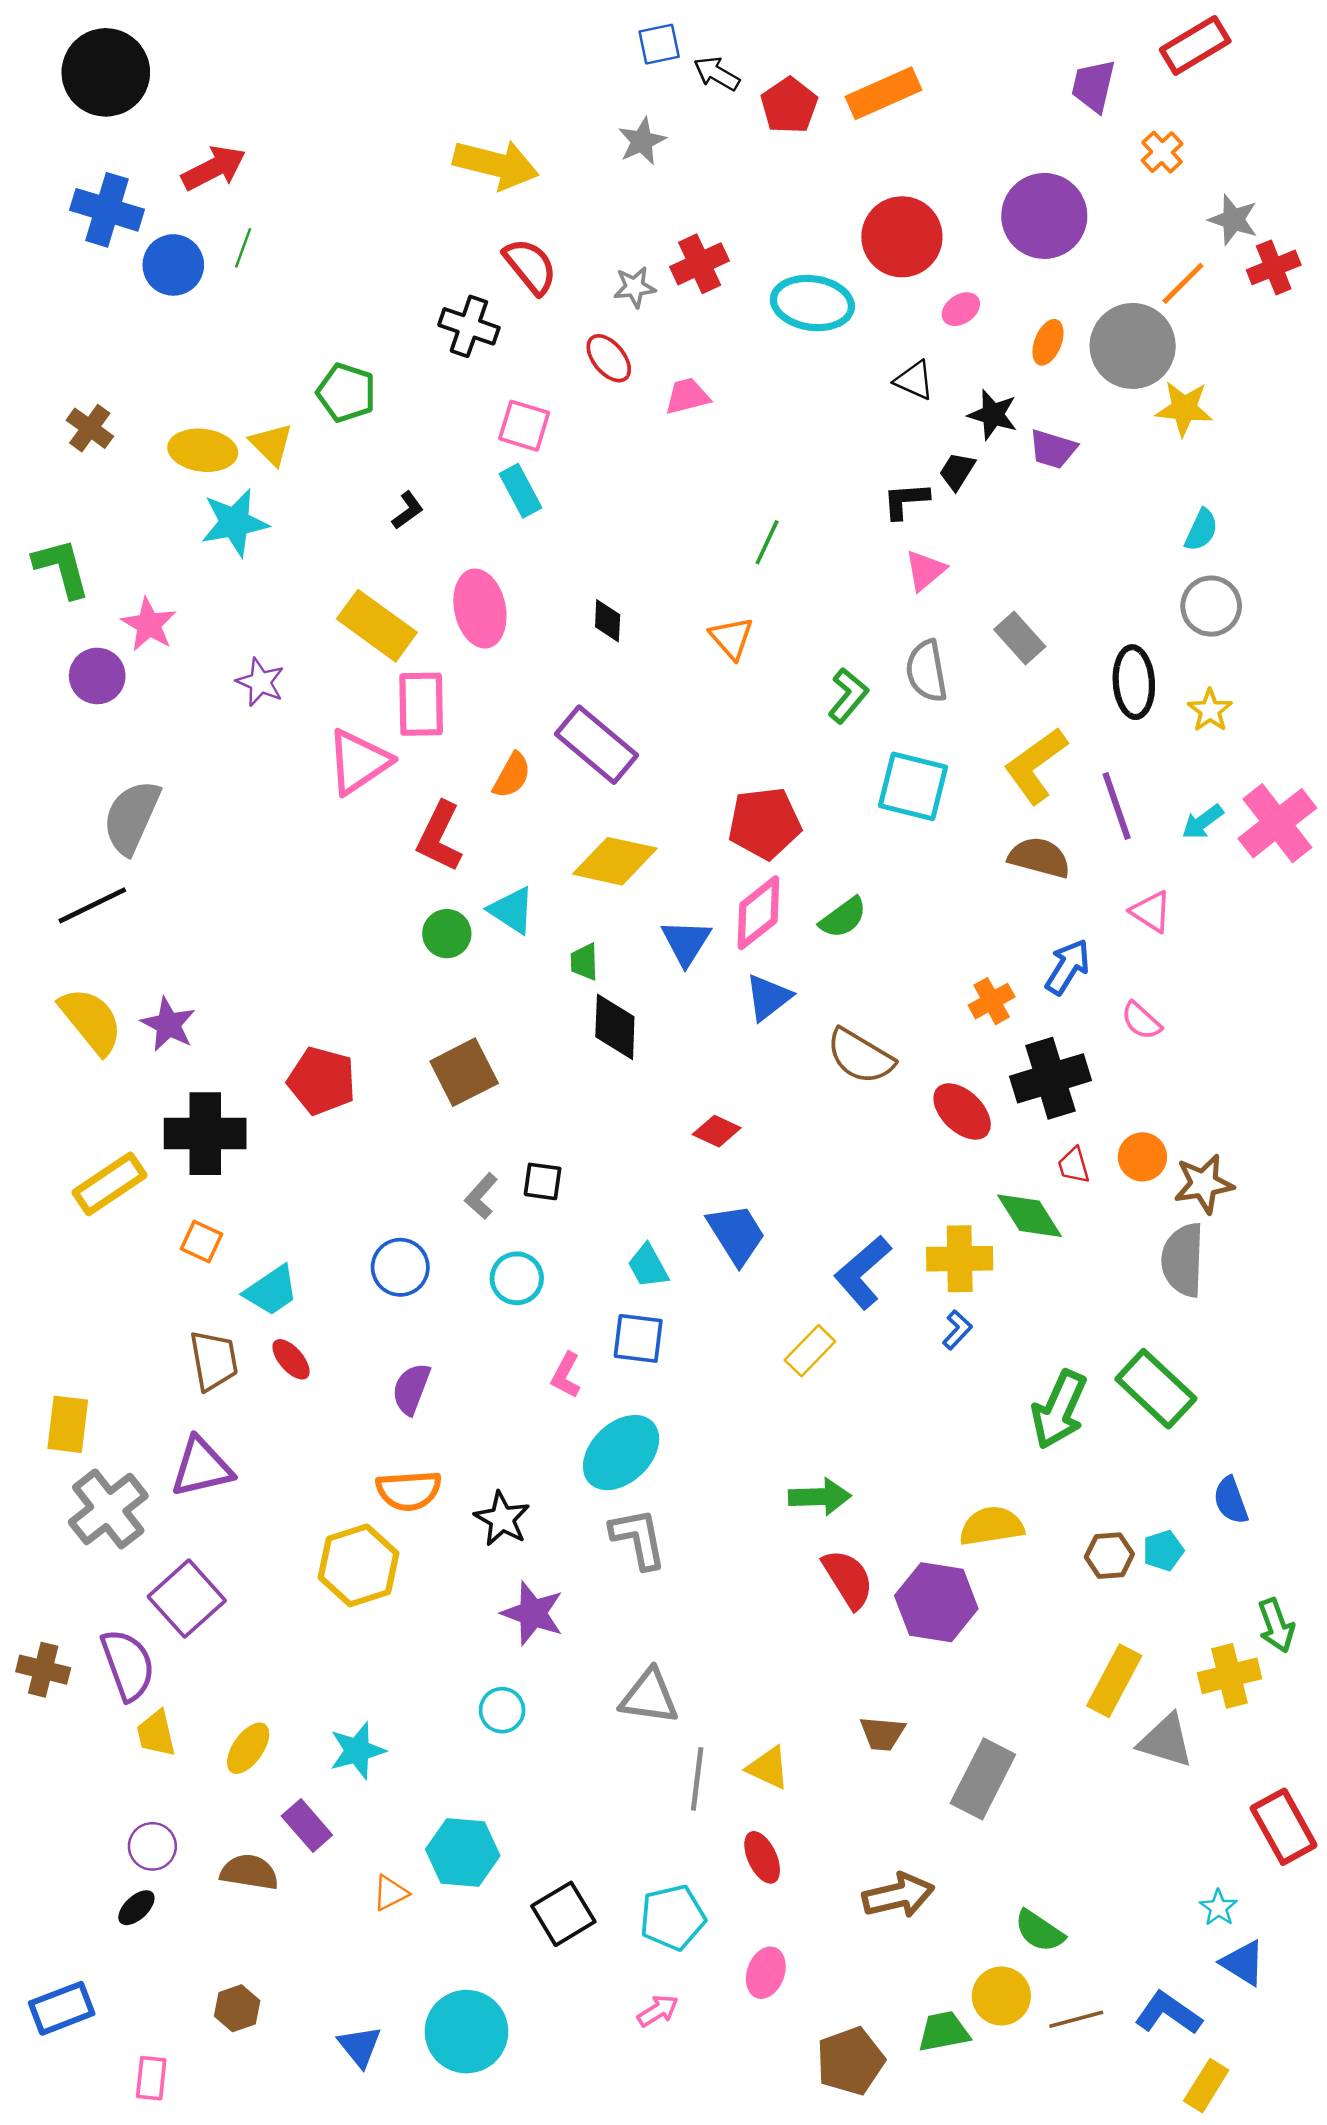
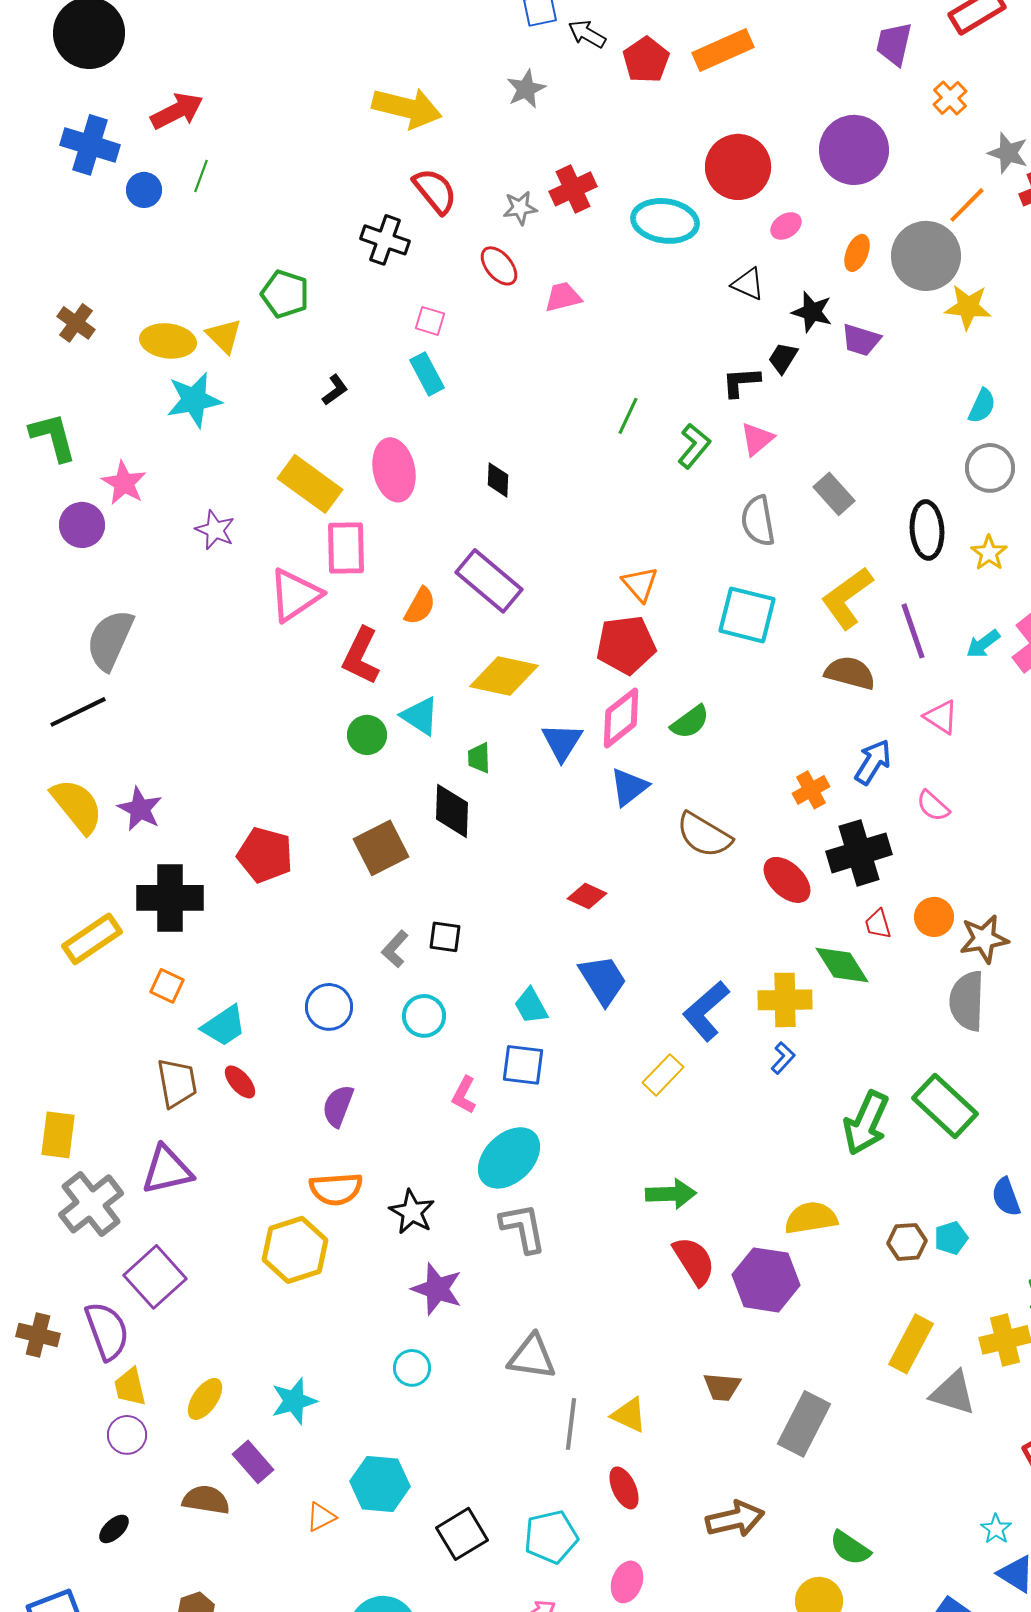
blue circle: (173, 265) -> (144, 190), size x0.7
pink square: (524, 426) -> (430, 321), size x0.7
orange triangle: (731, 638) -> (640, 584), moved
green L-shape: (848, 696) -> (694, 446), moved
black diamond: (615, 1027) -> (452, 811), moved
purple circle: (152, 1846) -> (127, 1435), moved

